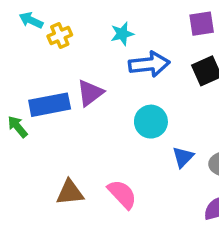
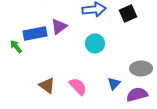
blue triangle: (183, 157) -> (114, 83), moved
brown triangle: (70, 193) -> (47, 85), turned 42

